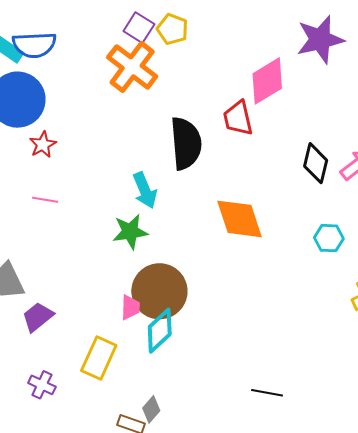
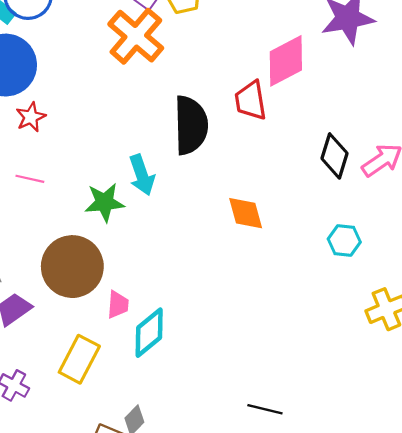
orange diamond: (239, 219) -> (246, 213), size x0.7
green star: (130, 232) -> (105, 202), moved
brown circle: (159, 291) -> (72, 267), moved

